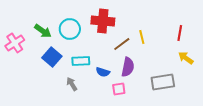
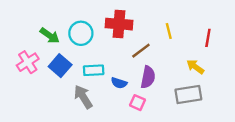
yellow line: (142, 37) -> (169, 31), moved
pink cross: (15, 43) -> (28, 62), moved
yellow arrow: (186, 58) -> (195, 67), moved
gray arrow: (72, 84) -> (83, 97), size x1.5
pink square: (119, 89) -> (138, 103), turned 32

